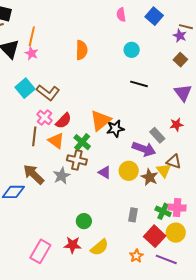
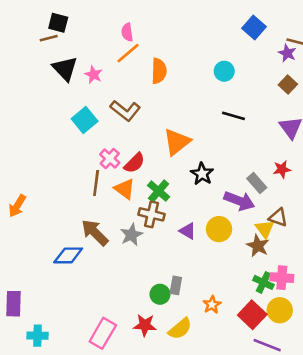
pink semicircle: (121, 15) -> (127, 32), moved
orange line: (32, 36) -> (128, 53), moved, turned 36
brown L-shape: (48, 93) -> (125, 111), moved
orange triangle: (100, 120) -> (177, 142), moved
black star: (115, 129) -> (202, 174), turned -30
brown star: (150, 177) -> (258, 246), moved
gray rectangle: (133, 215) -> (176, 285), moved
orange star: (136, 256) -> (212, 305), moved

